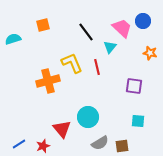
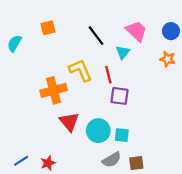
blue circle: (143, 21) -> (171, 31), moved
cyan semicircle: (13, 39) -> (14, 43), turned -42
purple square: (134, 86) -> (120, 96), moved
cyan square: (138, 121) -> (122, 135), moved
red triangle: (62, 129) -> (69, 122), moved

